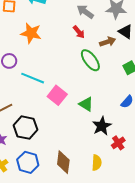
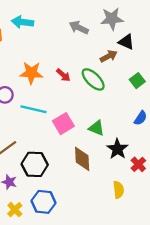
red arrow: (79, 32) -> (63, 75), moved
orange star: (31, 33) -> (31, 73), moved
pink square: (57, 95) -> (63, 124), turned 30
brown diamond: (63, 162) -> (82, 159), moved

